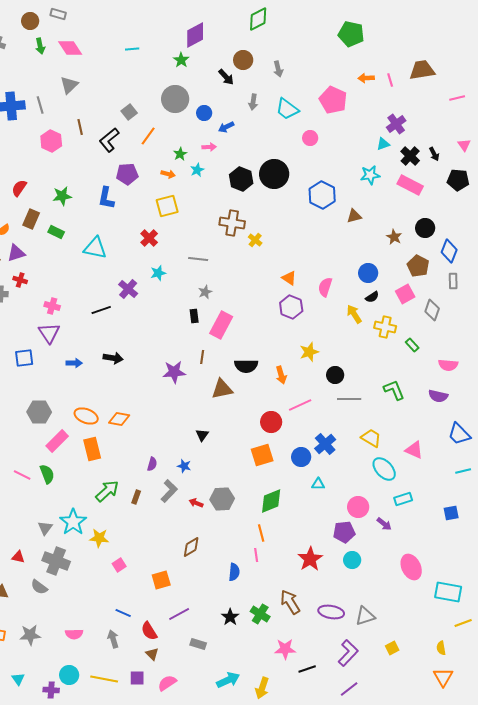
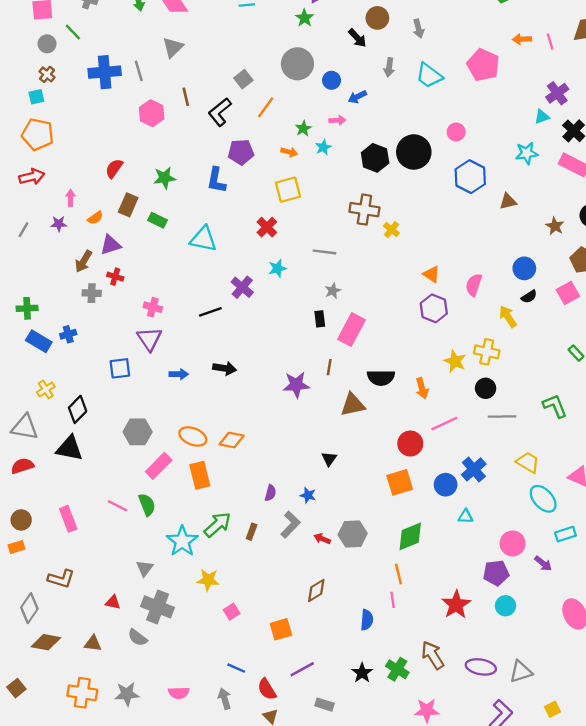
pink circle: (310, 138) -> (456, 132), moved
yellow cross: (385, 327) -> (487, 352), moved
yellow star: (309, 352) -> (455, 361), turned -30
cyan star: (73, 522) -> (182, 541), moved

